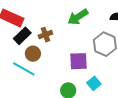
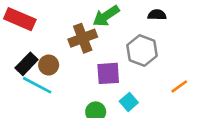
brown cross: (45, 35) -> (83, 38), moved, size x1.5
black rectangle: (22, 36) -> (27, 64), moved

